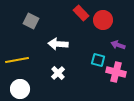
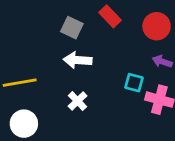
red circle: (103, 20) -> (157, 26), moved
gray square: (31, 21) -> (72, 28), moved

